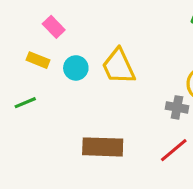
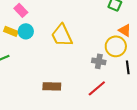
cyan circle: (76, 68) -> (26, 31), moved
brown rectangle: (103, 147) -> (52, 86), size x0.7

